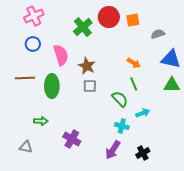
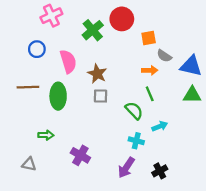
pink cross: (34, 16) -> (51, 16), moved
orange square: (133, 20) -> (149, 38), moved
gray semicircle: (158, 34) -> (164, 56), moved, turned -128
orange arrow: (134, 63) -> (150, 70), turned -32

